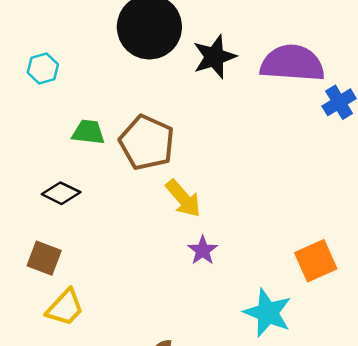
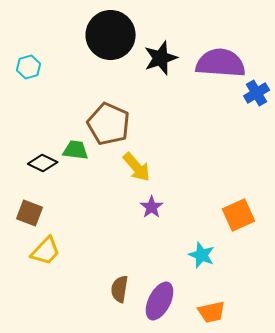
green trapezoid: (88, 132) -> (76, 150), moved
cyan star: (268, 313) -> (202, 255), size x0.7

